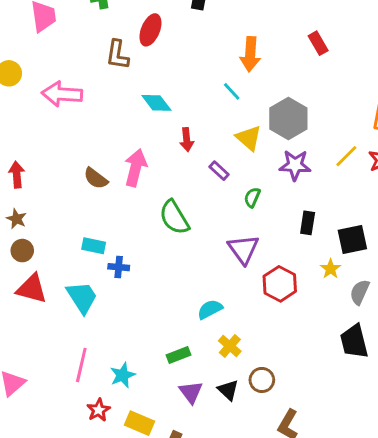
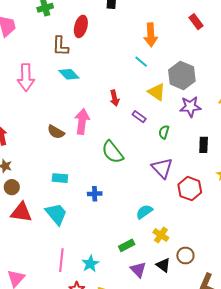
pink arrow: (62, 94) -> (26, 77), turned -88
cyan diamond: (156, 103) -> (69, 74), moved
blue cross: (119, 267) -> (95, 194), moved

